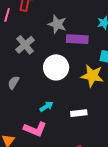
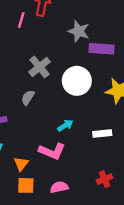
gray cross: (25, 45) -> (40, 67), moved

